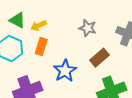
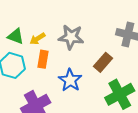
gray star: (88, 28) -> (71, 37), moved, size x1.4

